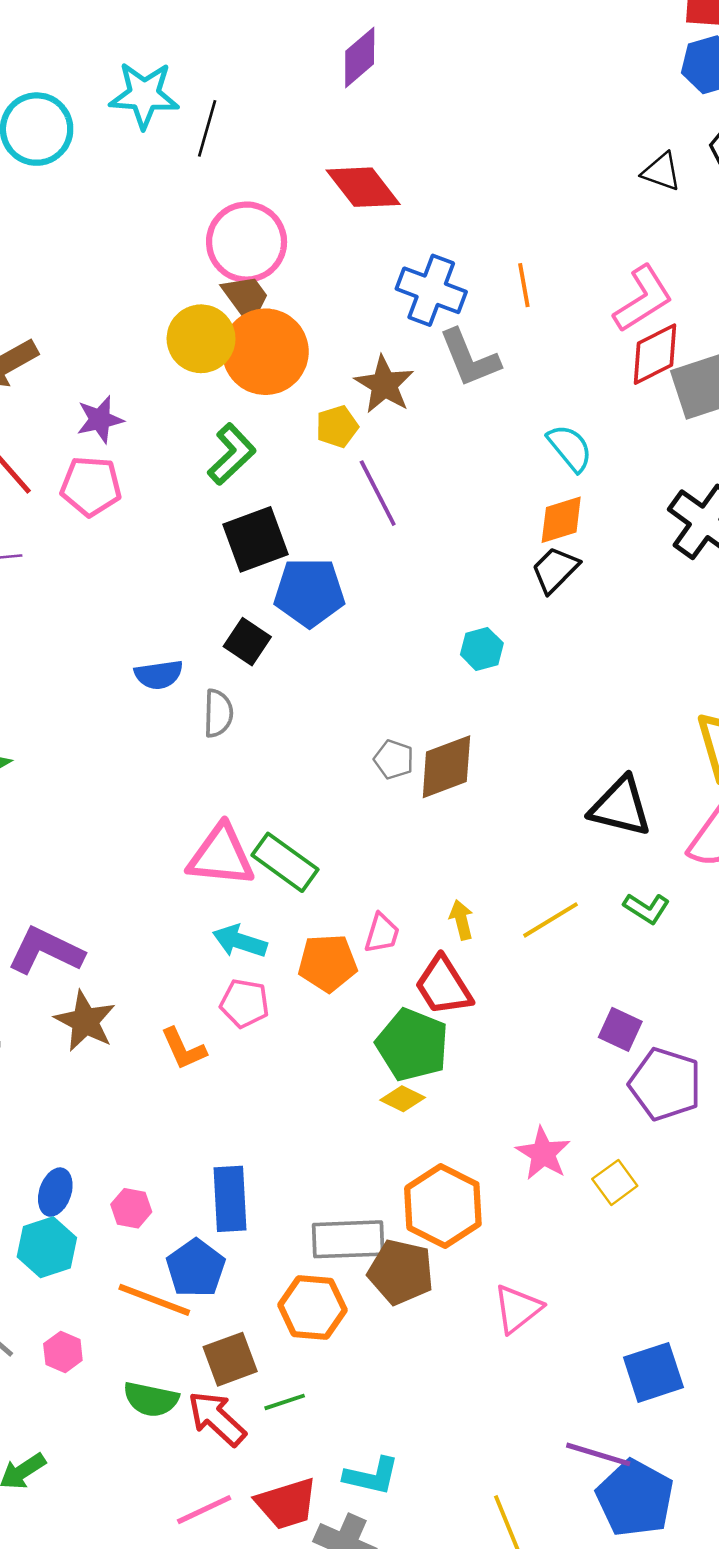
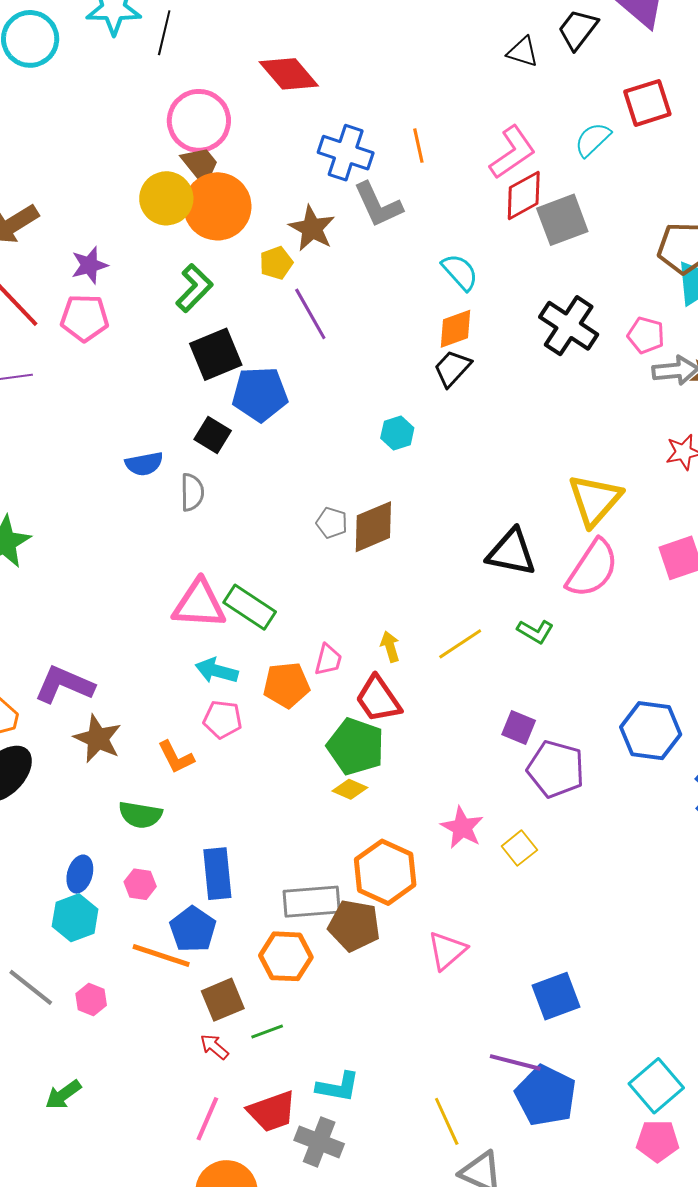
green semicircle: (151, 1399) -> (140, 815), moved
red arrow: (217, 1418) -> (214, 1047), size x0.6
pink line: (204, 1510) -> (207, 1119), turned -39

